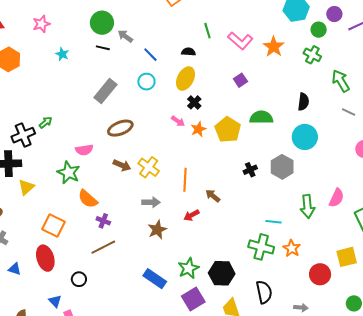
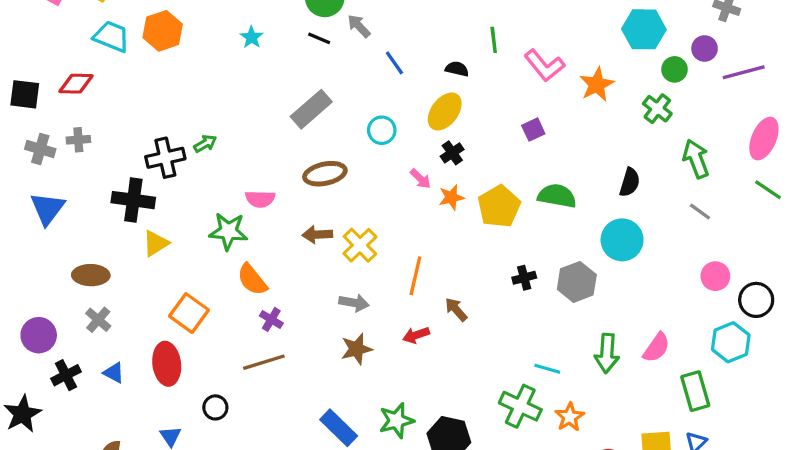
cyan circle: (146, 82) -> (382, 130), moved
brown arrow: (122, 165) -> (317, 235), turned 144
green star: (68, 173) -> (228, 231), turned -30

